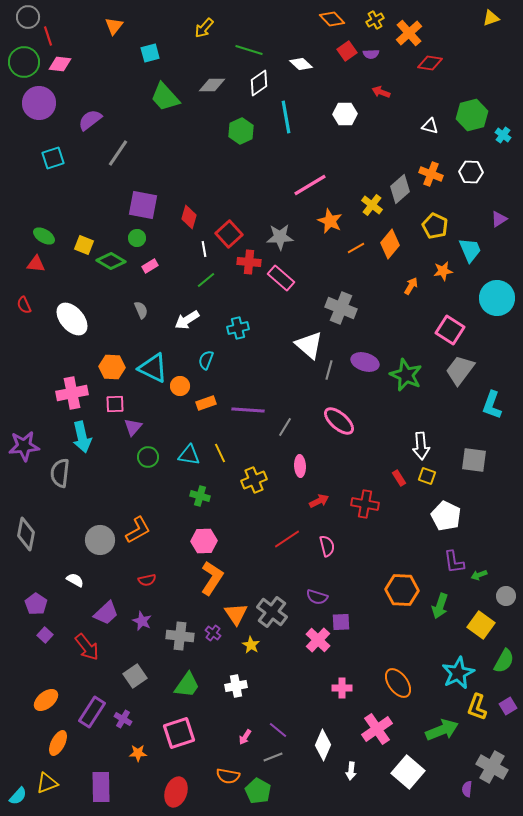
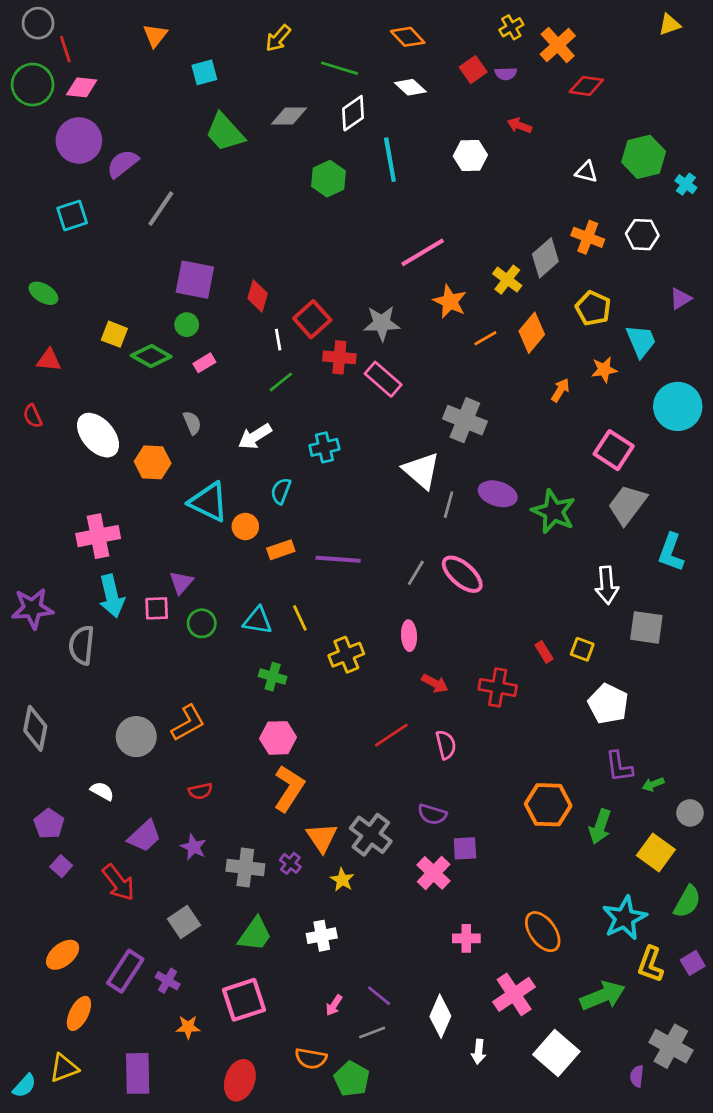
orange diamond: (332, 19) -> (408, 37), moved
purple circle: (39, 103) -> (79, 140), moved
green ellipse: (44, 236) -> (43, 293), moved
orange hexagon: (112, 367) -> (153, 462), moved
pink square: (115, 404) -> (157, 608), moved
gray line: (285, 427) -> (416, 573), moved
white arrow: (421, 446) -> (607, 585), moved
red arrow: (319, 501) -> (435, 683), turned 54

